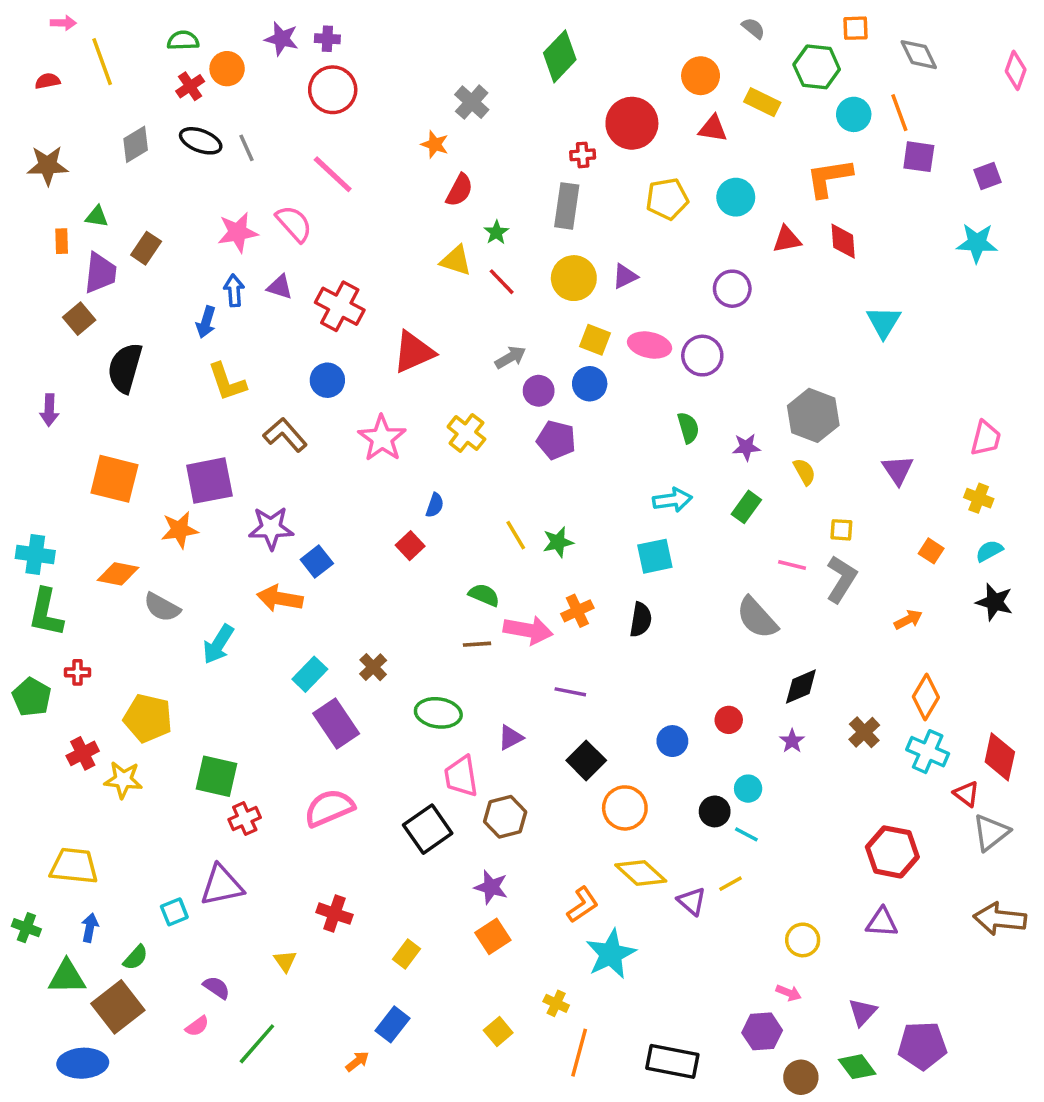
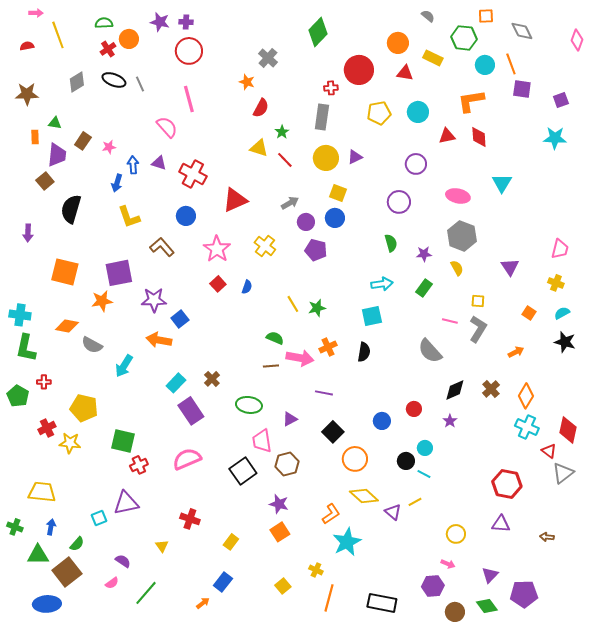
pink line: (333, 174) -> (189, 99), turned 32
pink star: (238, 232) -> (109, 147), moved, size x0.6
pink ellipse: (650, 345) -> (458, 196), moved
red square: (410, 546) -> (218, 284), moved
brown cross: (864, 732) -> (491, 389), moved
brown arrow: (1000, 919) -> (547, 537), moved, size x0.5

